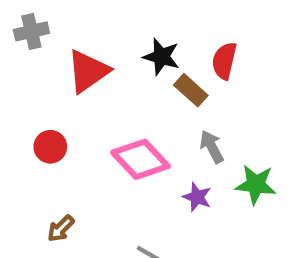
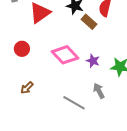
gray arrow: (212, 147) -> (99, 91), moved
purple star: (197, 197) -> (93, 61), moved

